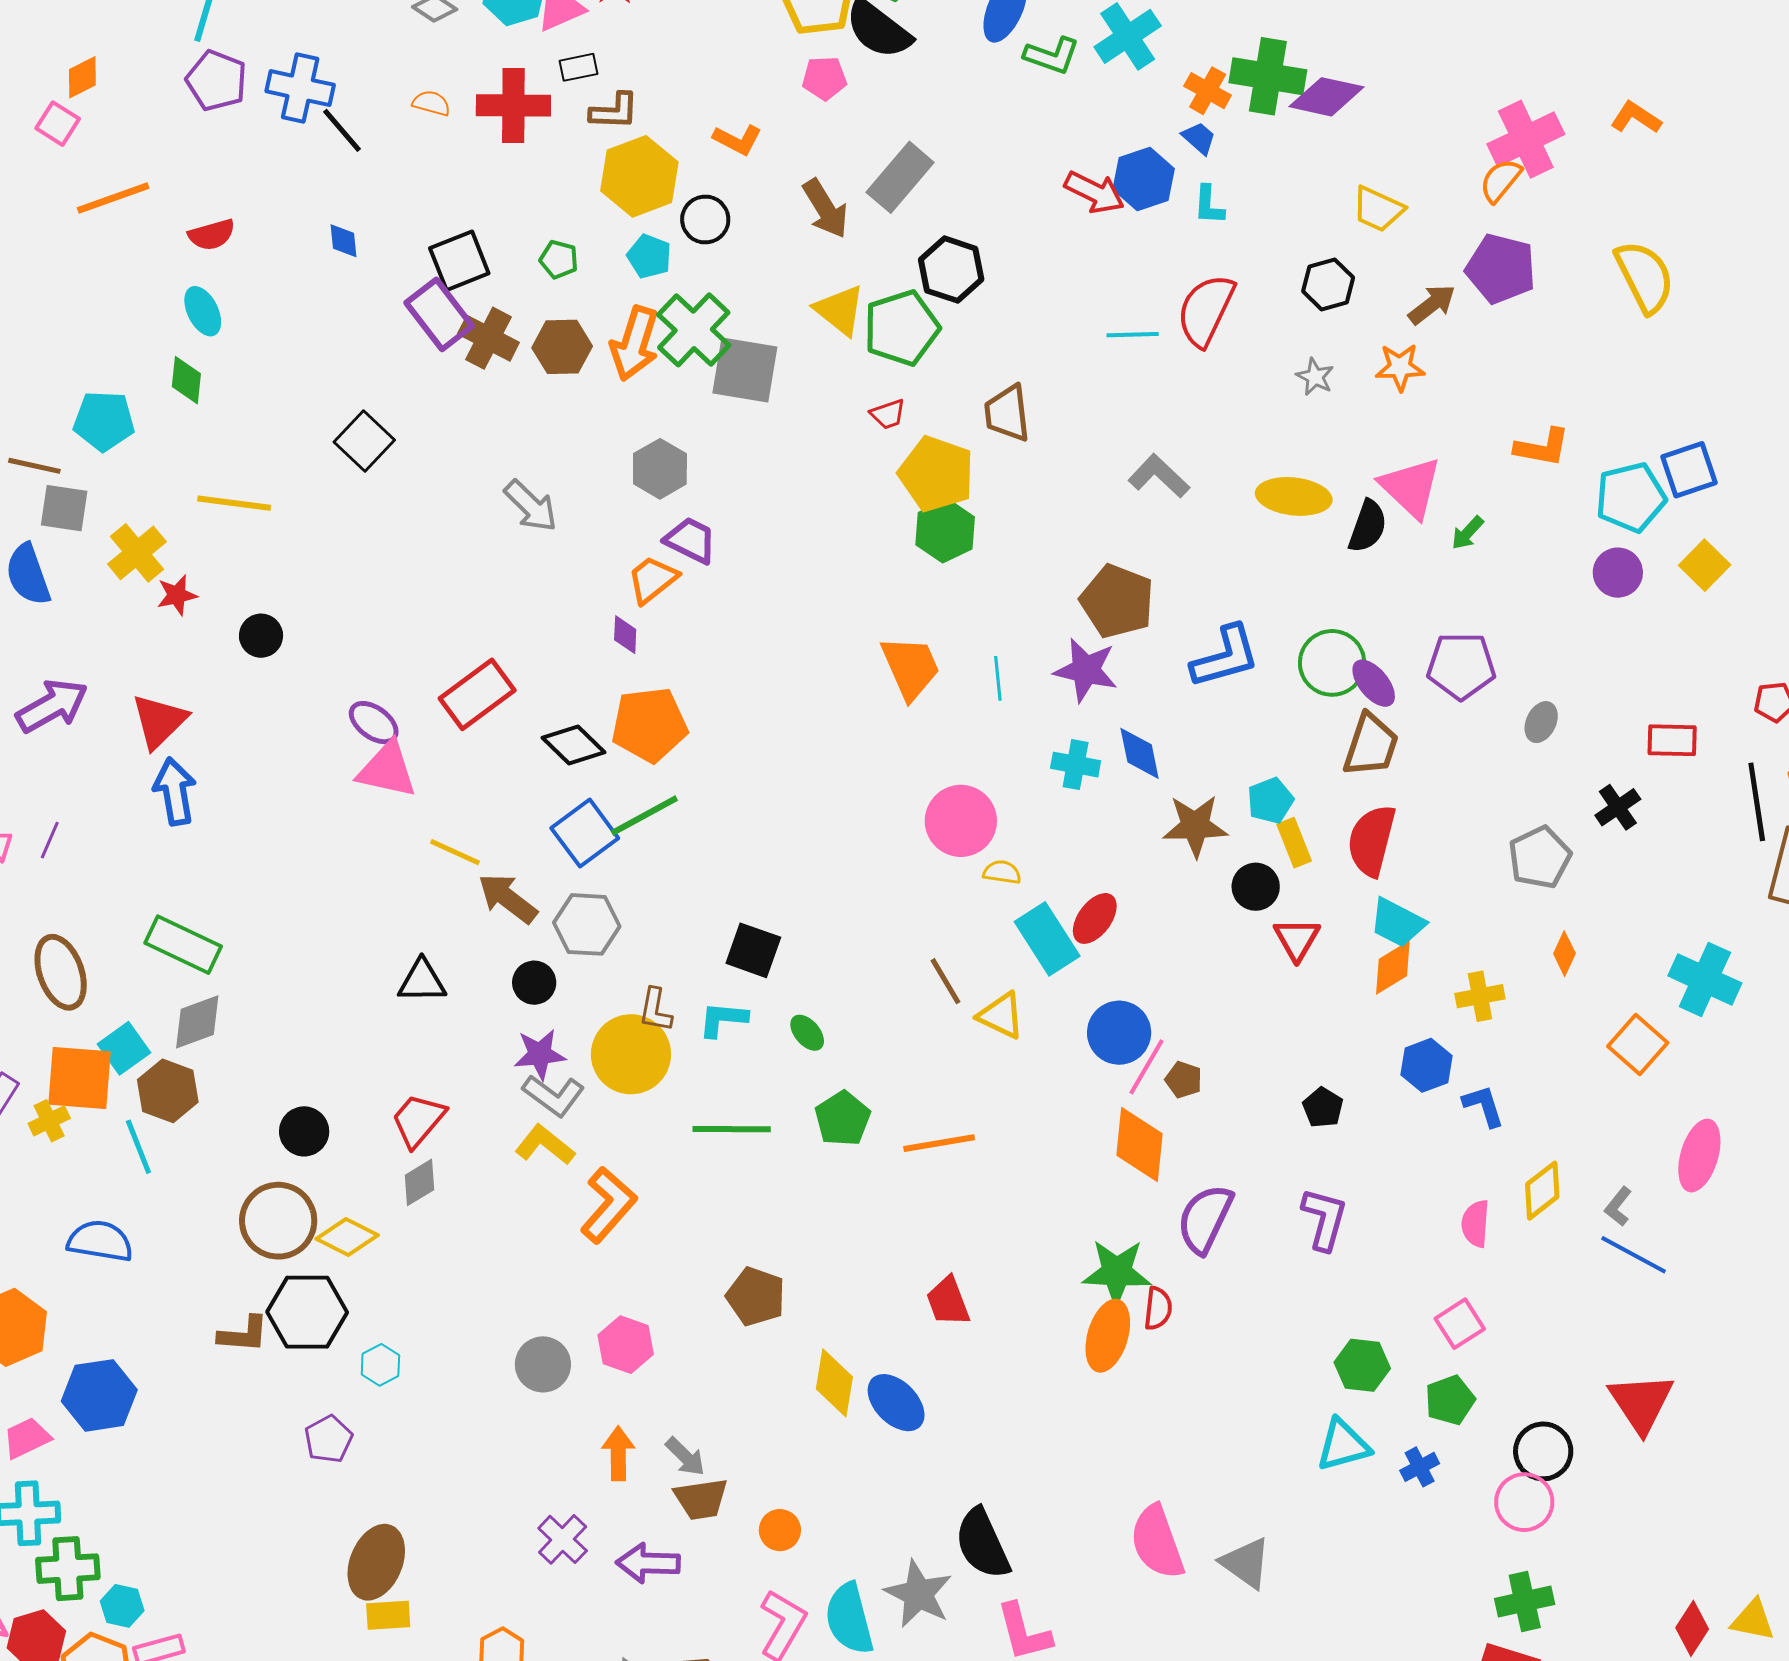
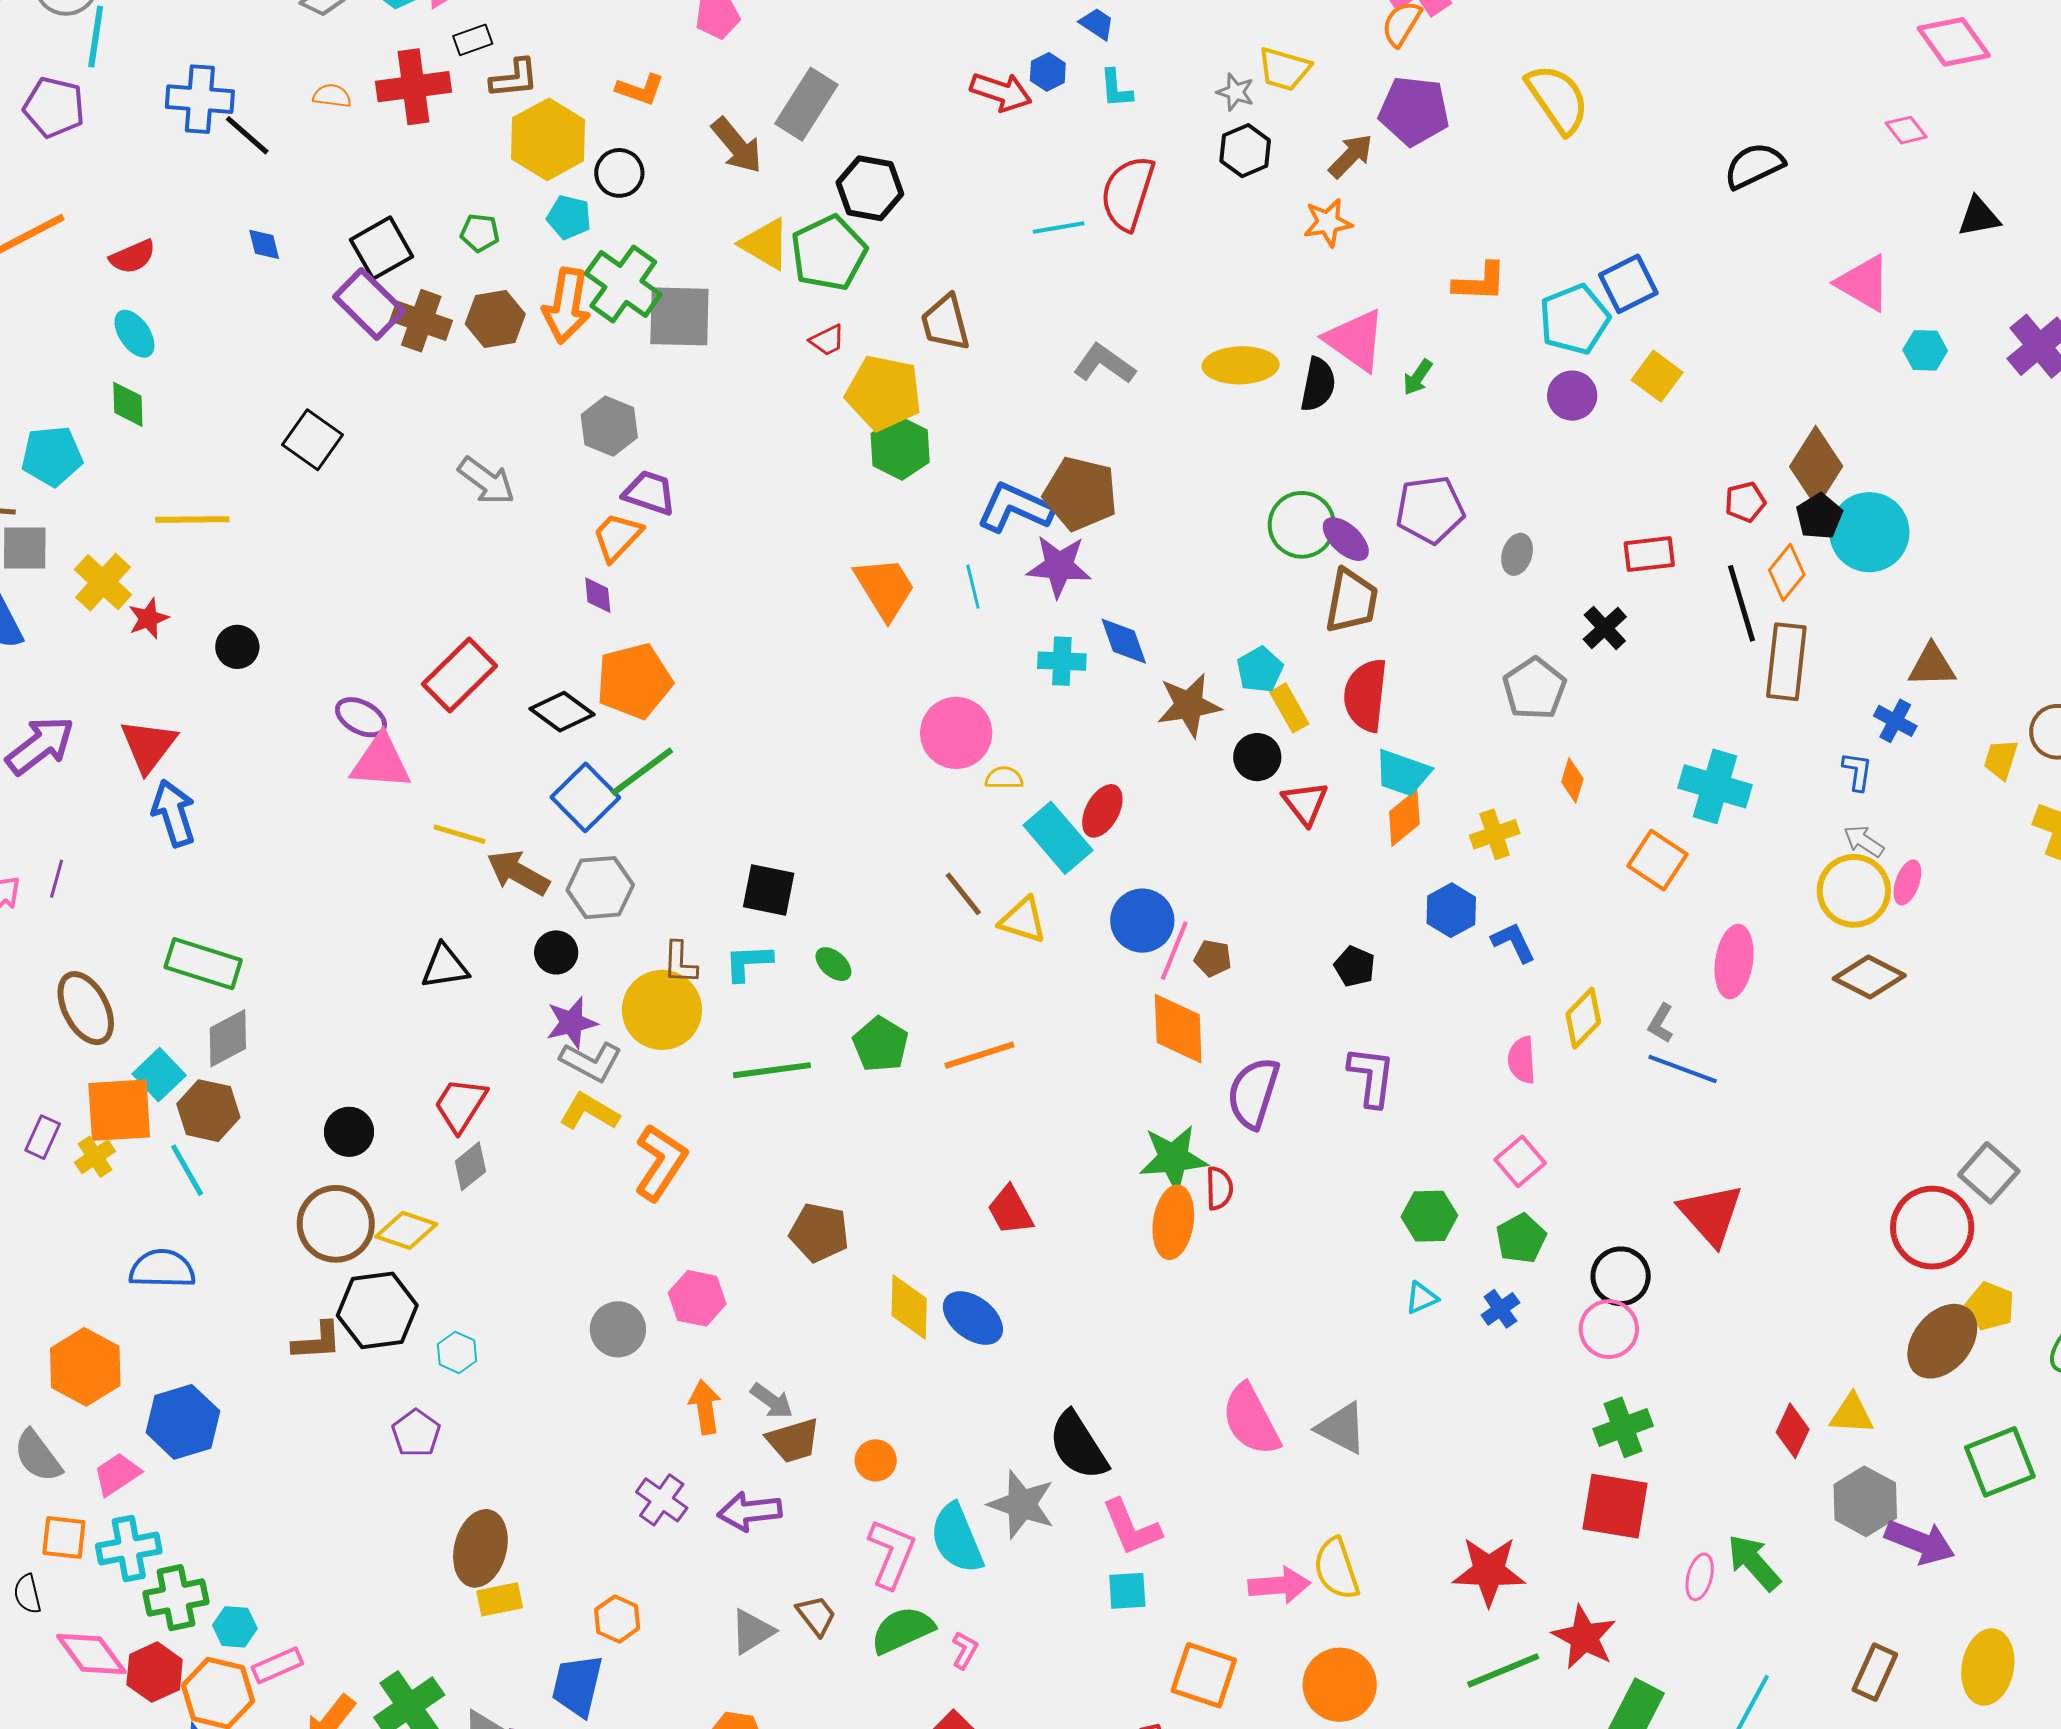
purple pentagon: (216, 81) -> (54, 107), moved
blue hexagon: (1144, 179) -> (1048, 72), size x0.6
gray star: (1315, 377) -> (1235, 92), moved
blue L-shape: (1225, 657) -> (1015, 508), moved, turned -132
cyan triangle: (1343, 1445) -> (1422, 1298), size x0.6

